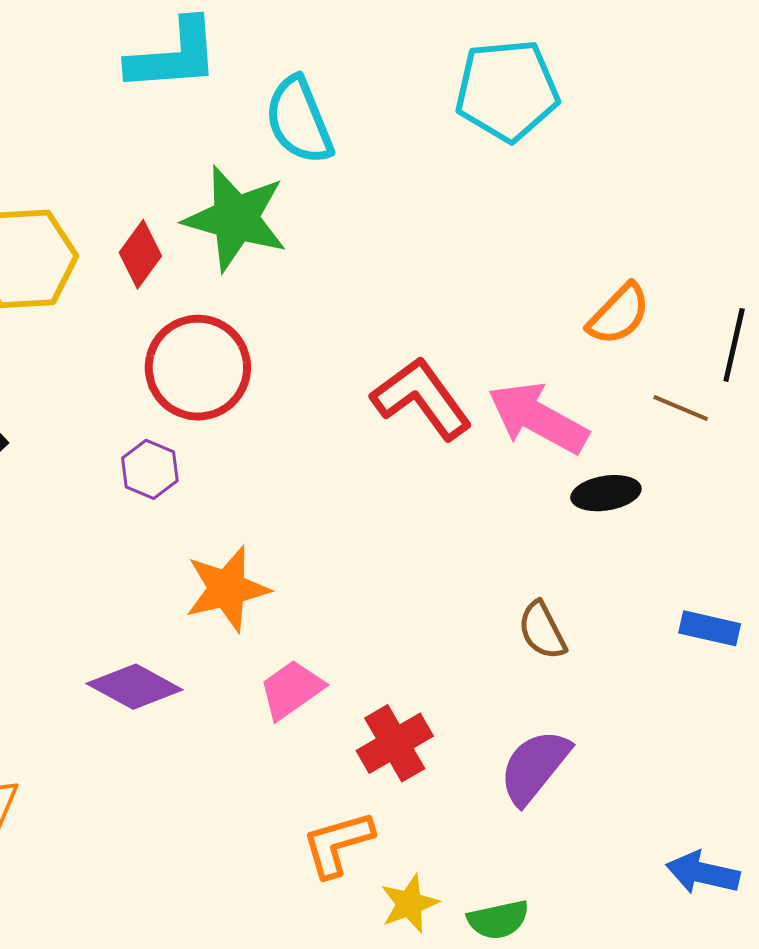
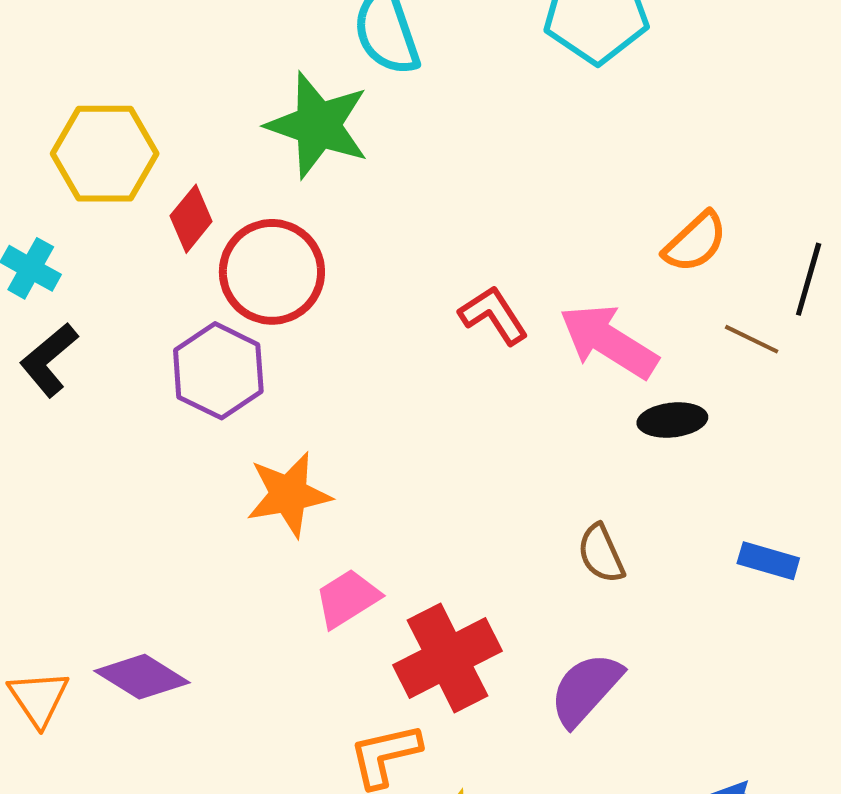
red diamond: (140, 254) -> (191, 219), moved
red L-shape: (422, 398) -> (494, 315), size x0.7
purple hexagon: (150, 469) -> (218, 371), size x1.6
purple diamond: (135, 687) -> (142, 677), moved
red cross: (395, 743) -> (448, 658), size x1.4

